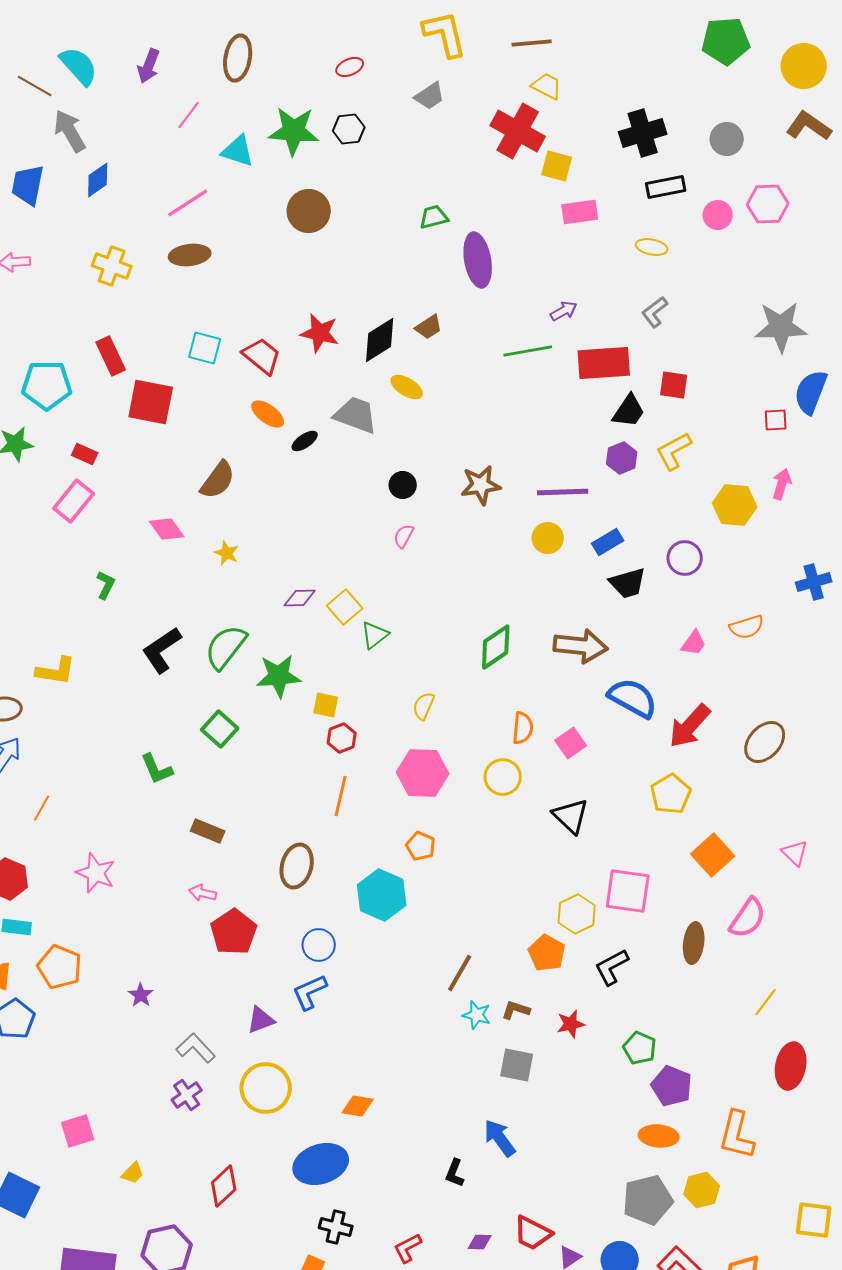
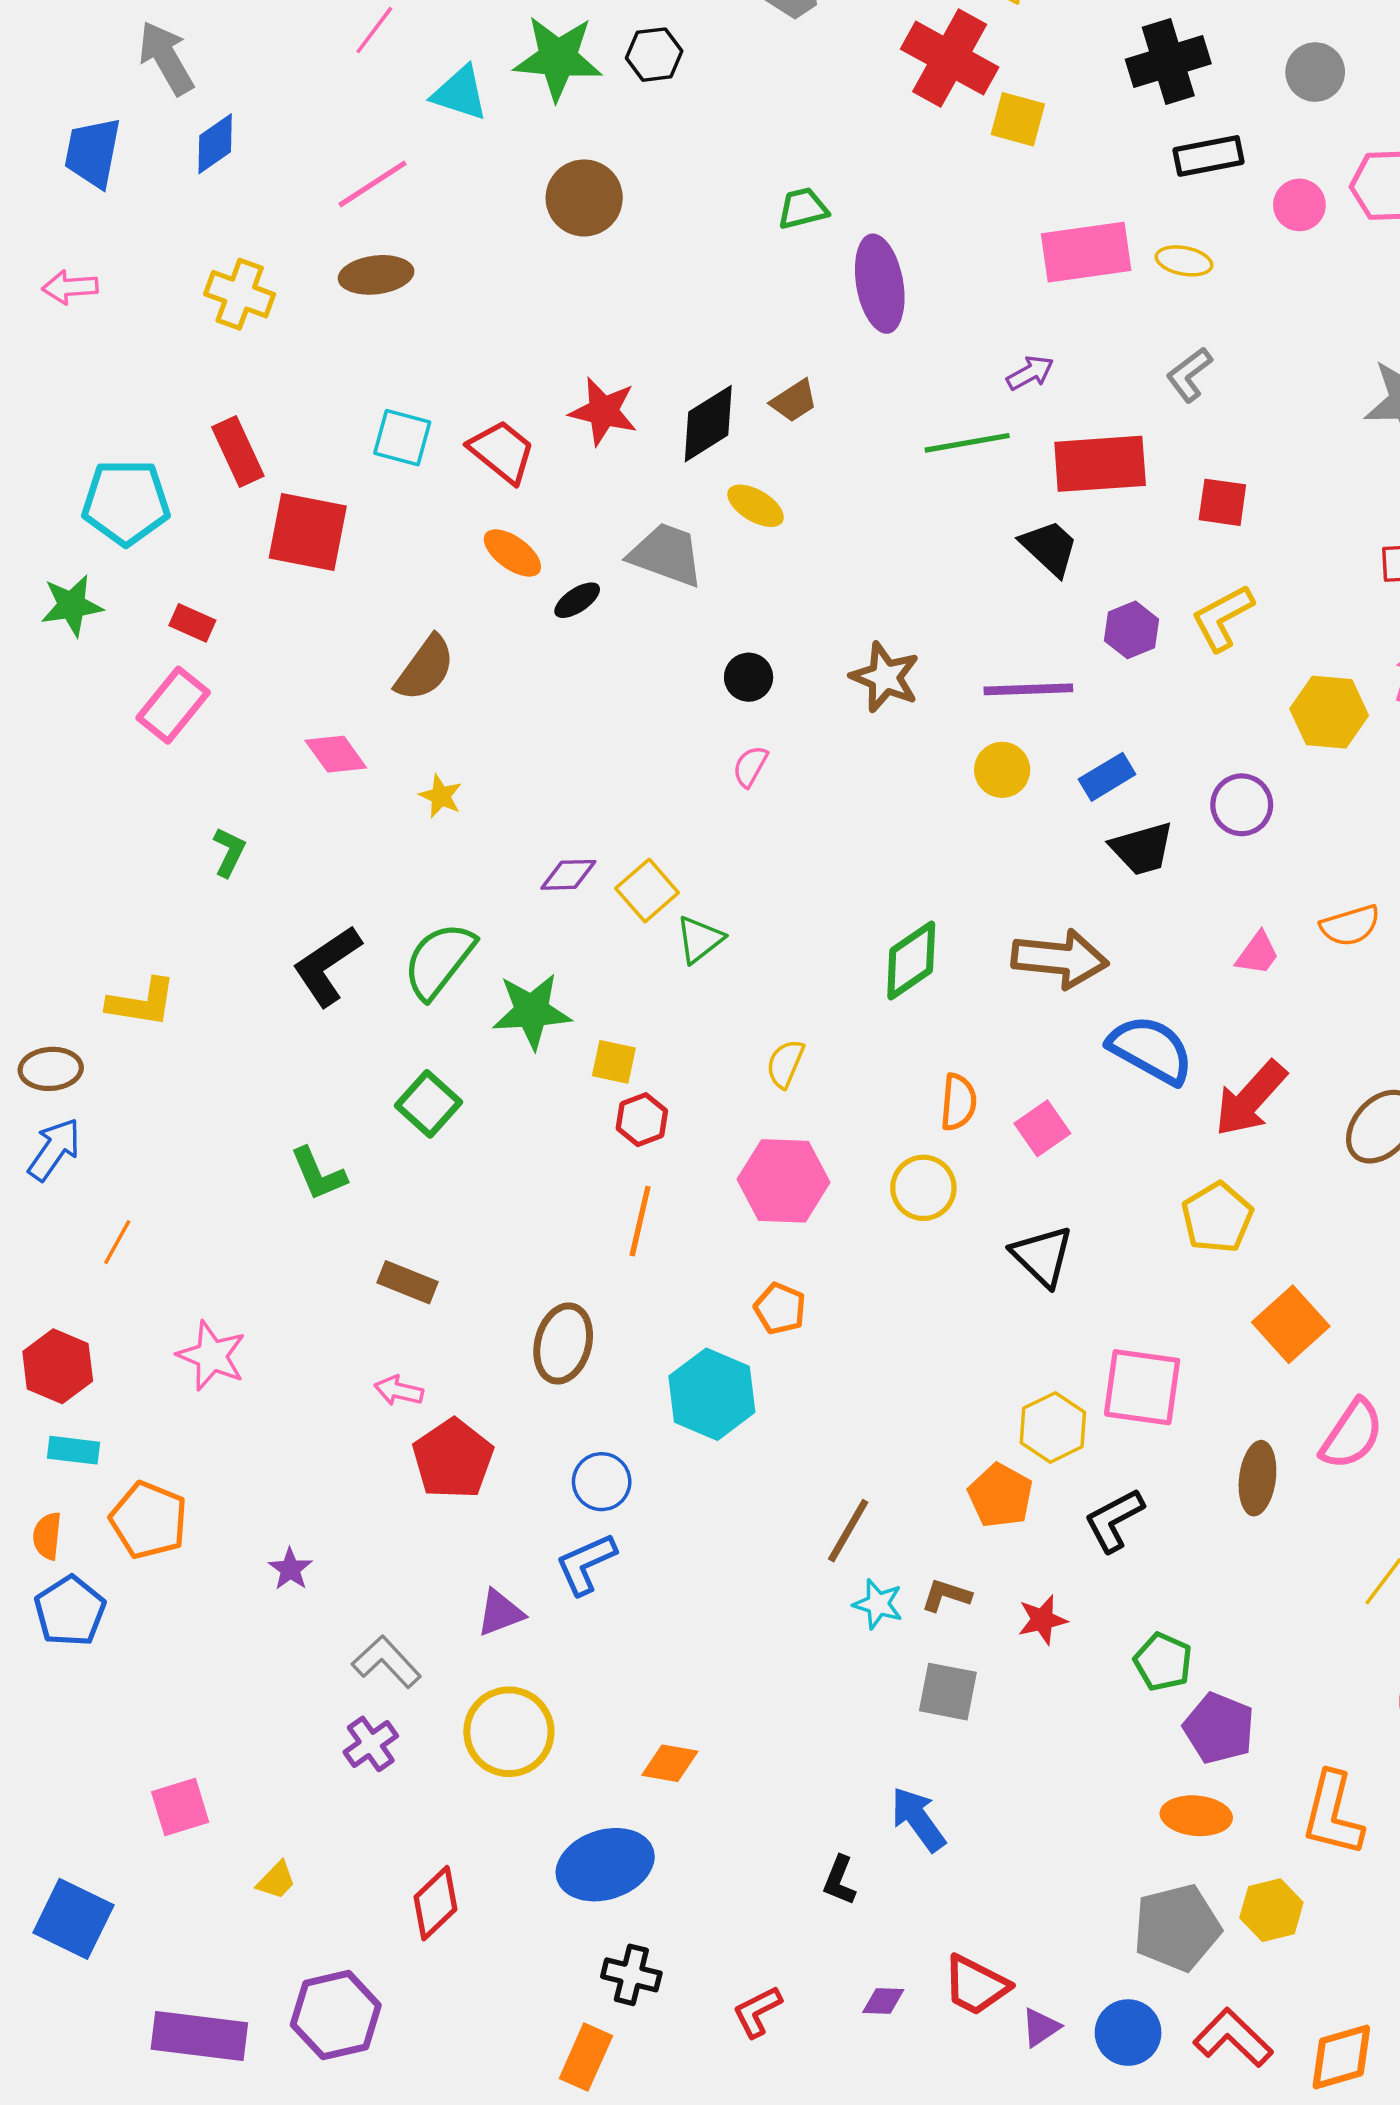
pink rectangle: (580, 212) -> (1086, 252), moved, size x1.4
black trapezoid: (629, 411) -> (1049, 548), moved, turned -81
brown star: (481, 485) -> (885, 677), turned 30

